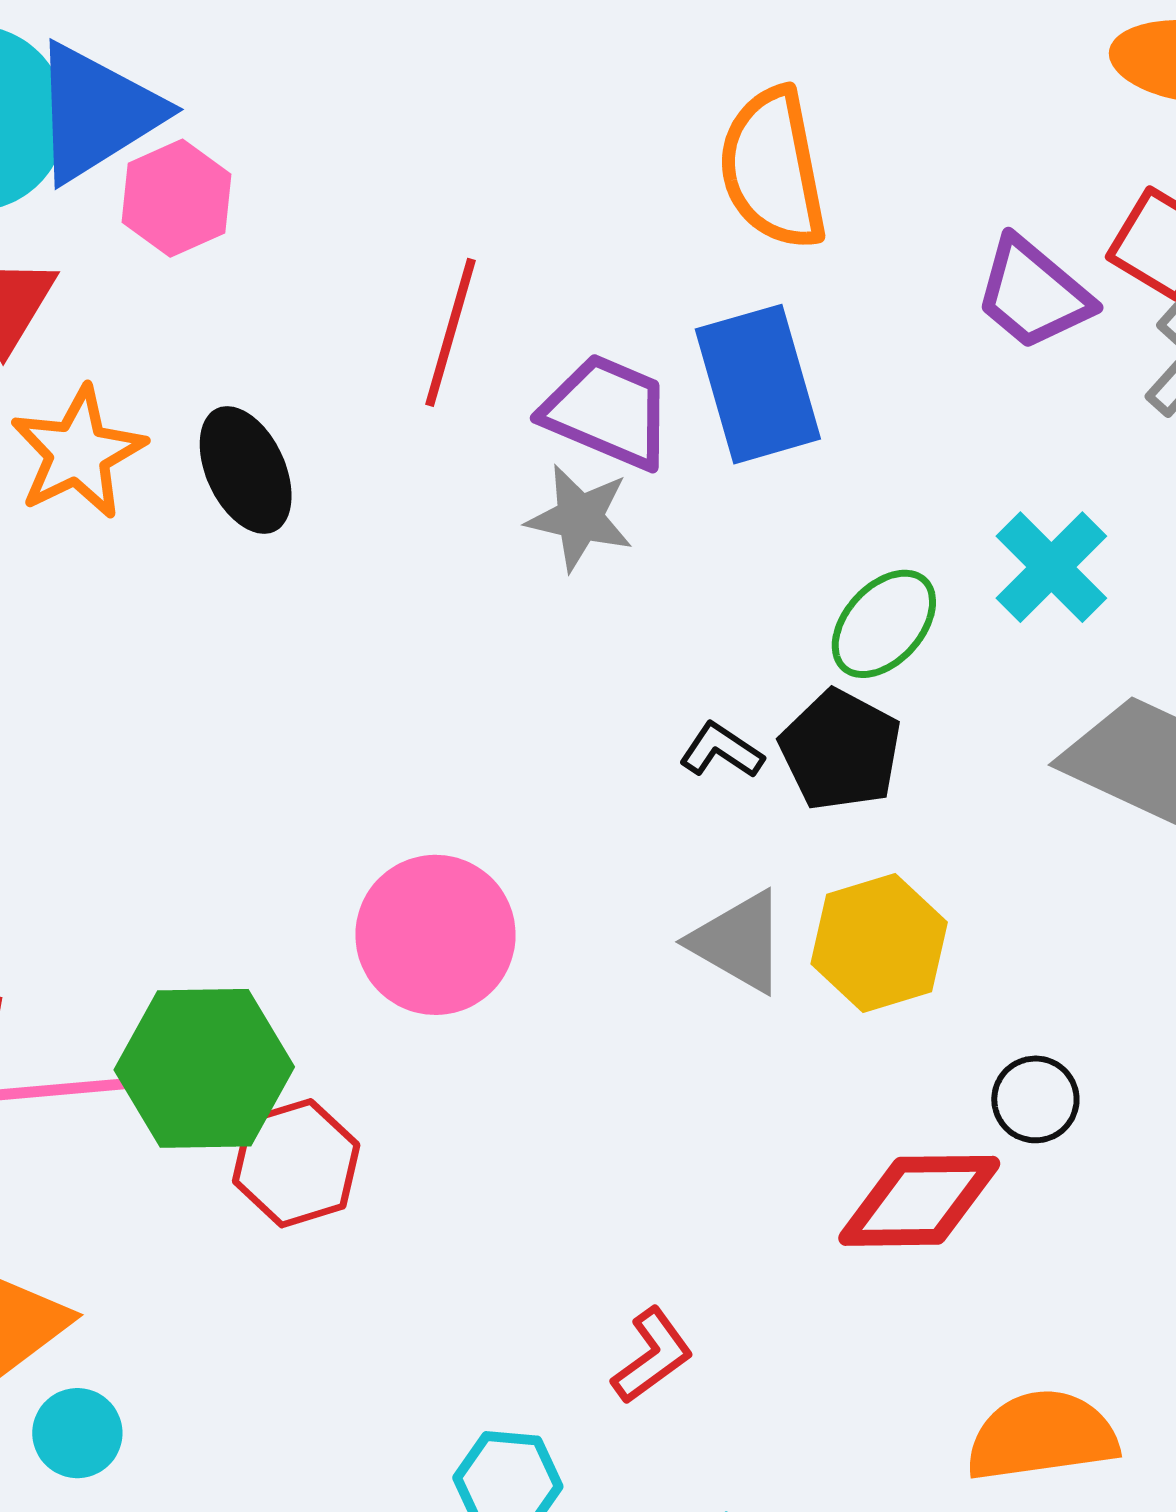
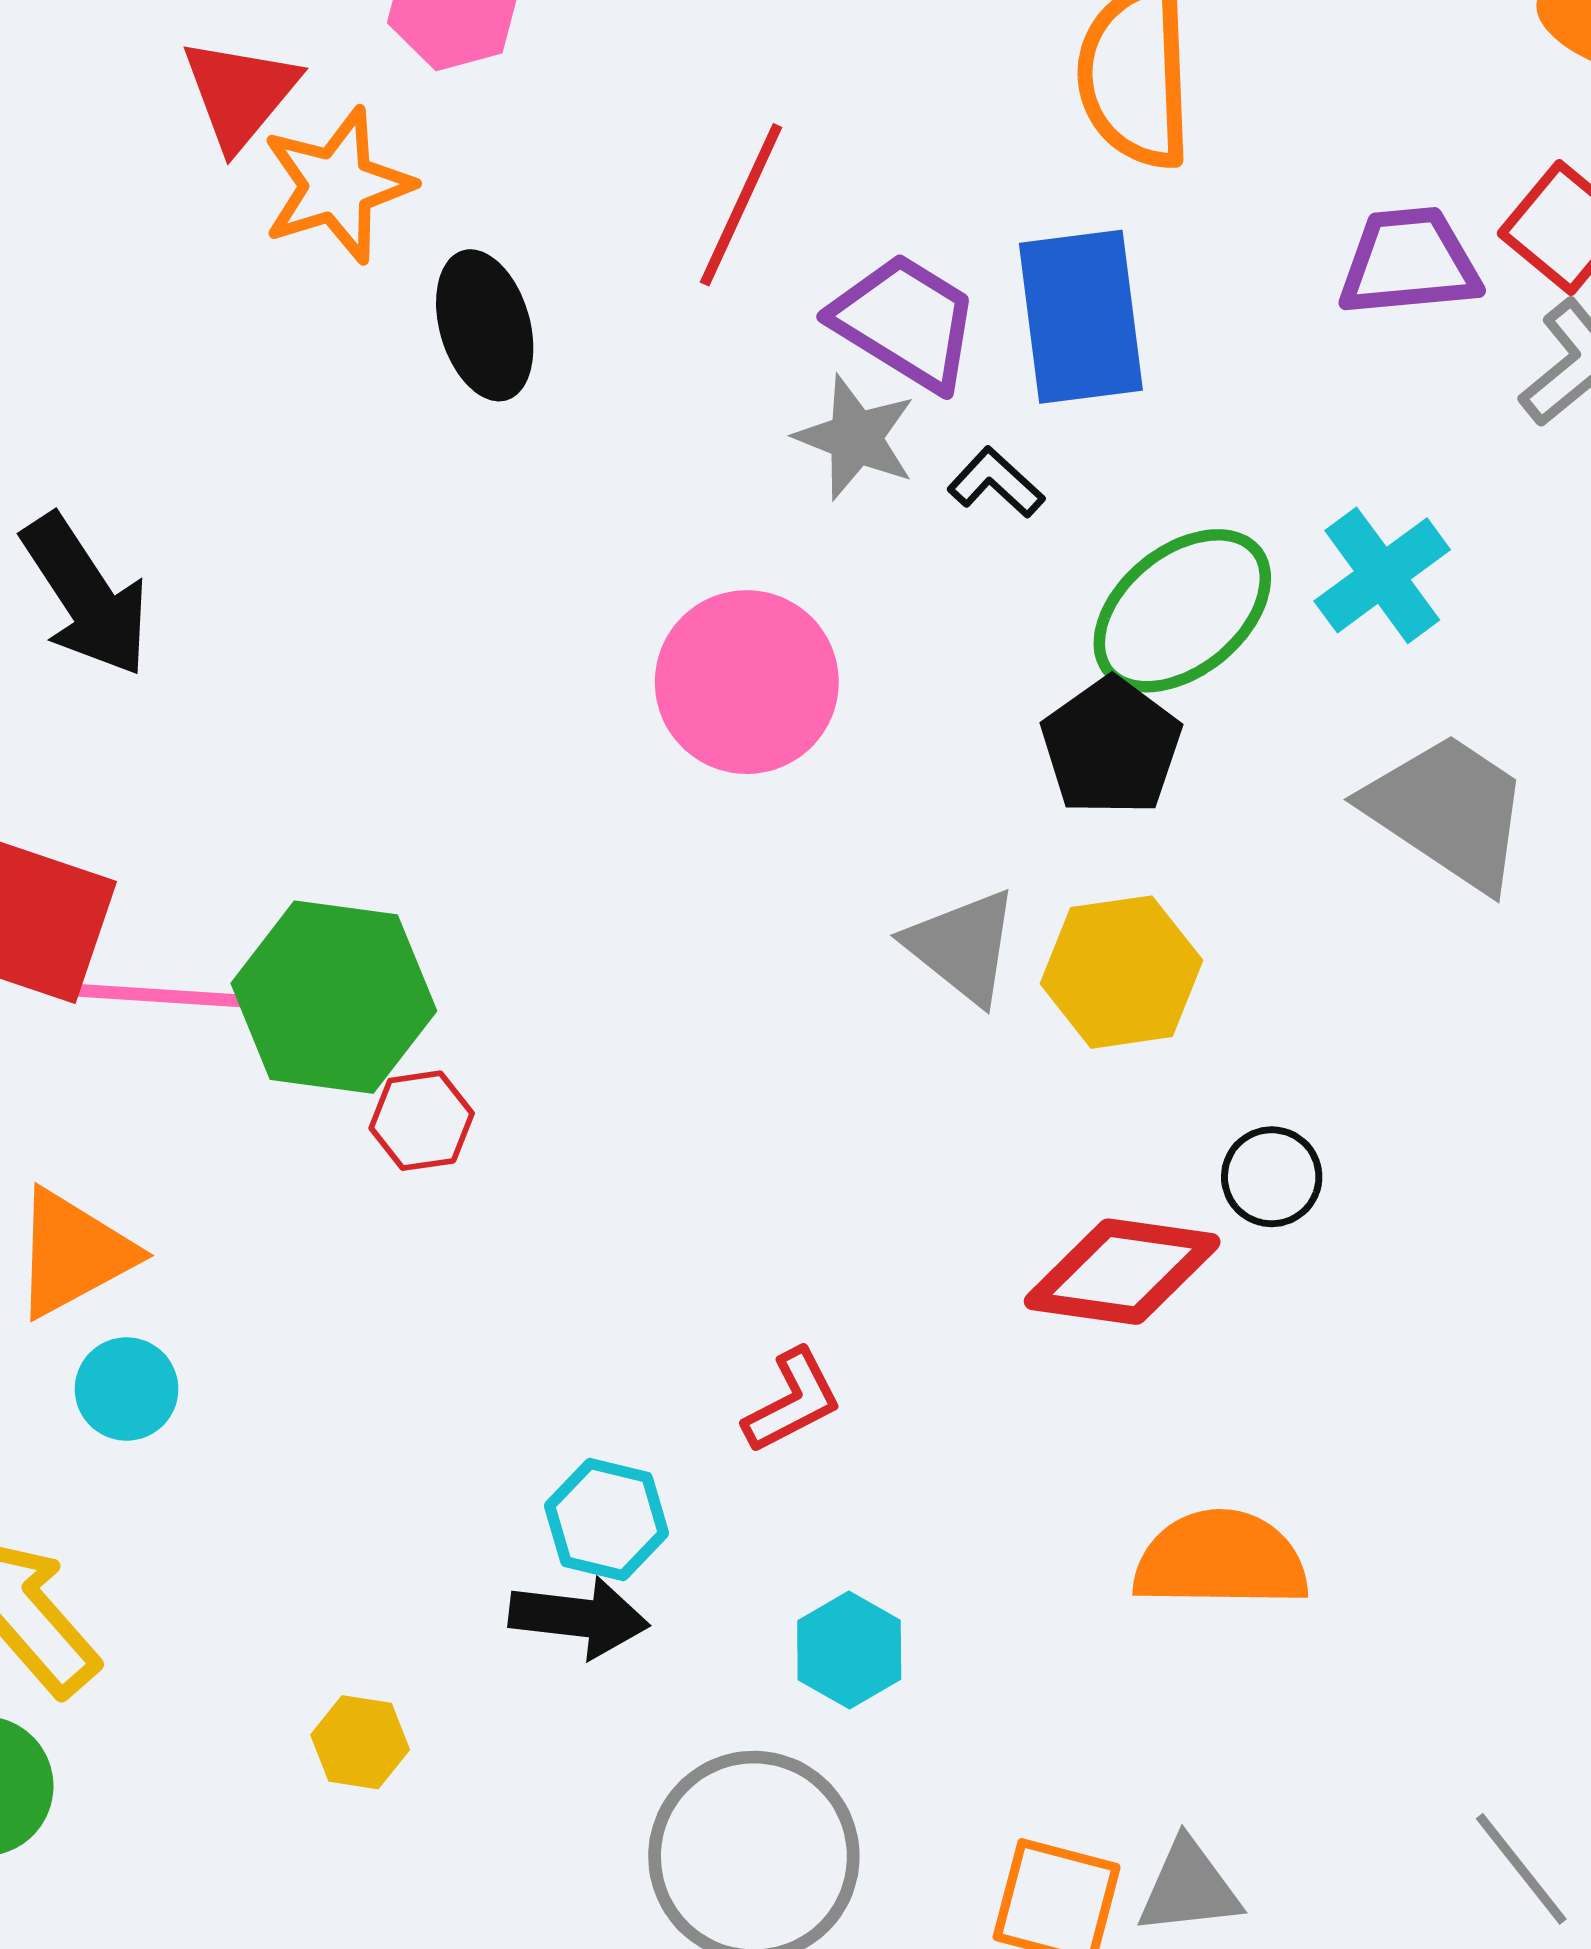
purple trapezoid: (1033, 294) -> (1409, 262), turned 126
orange star: (78, 453) -> (337, 185), moved
green ellipse: (884, 624) -> (1182, 611), size x1.4
black L-shape: (721, 751) -> (996, 483), moved
pink circle: (435, 935) -> (747, 682), moved
red hexagon: (296, 1163) -> (422, 1121), size x0.7

